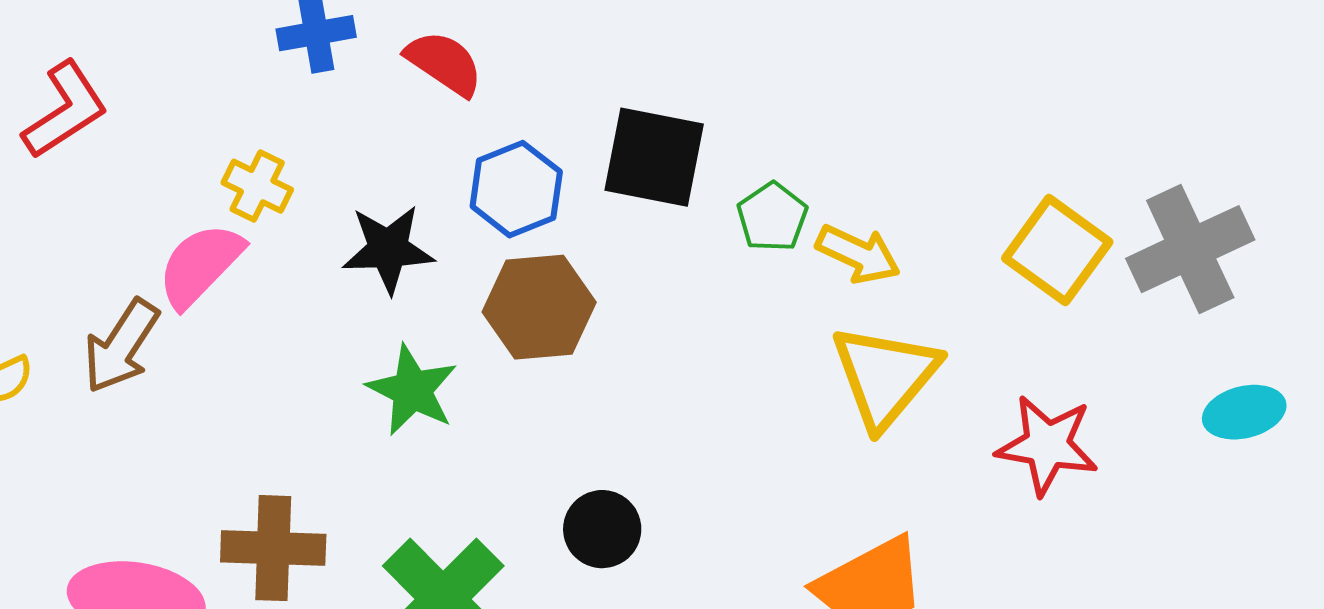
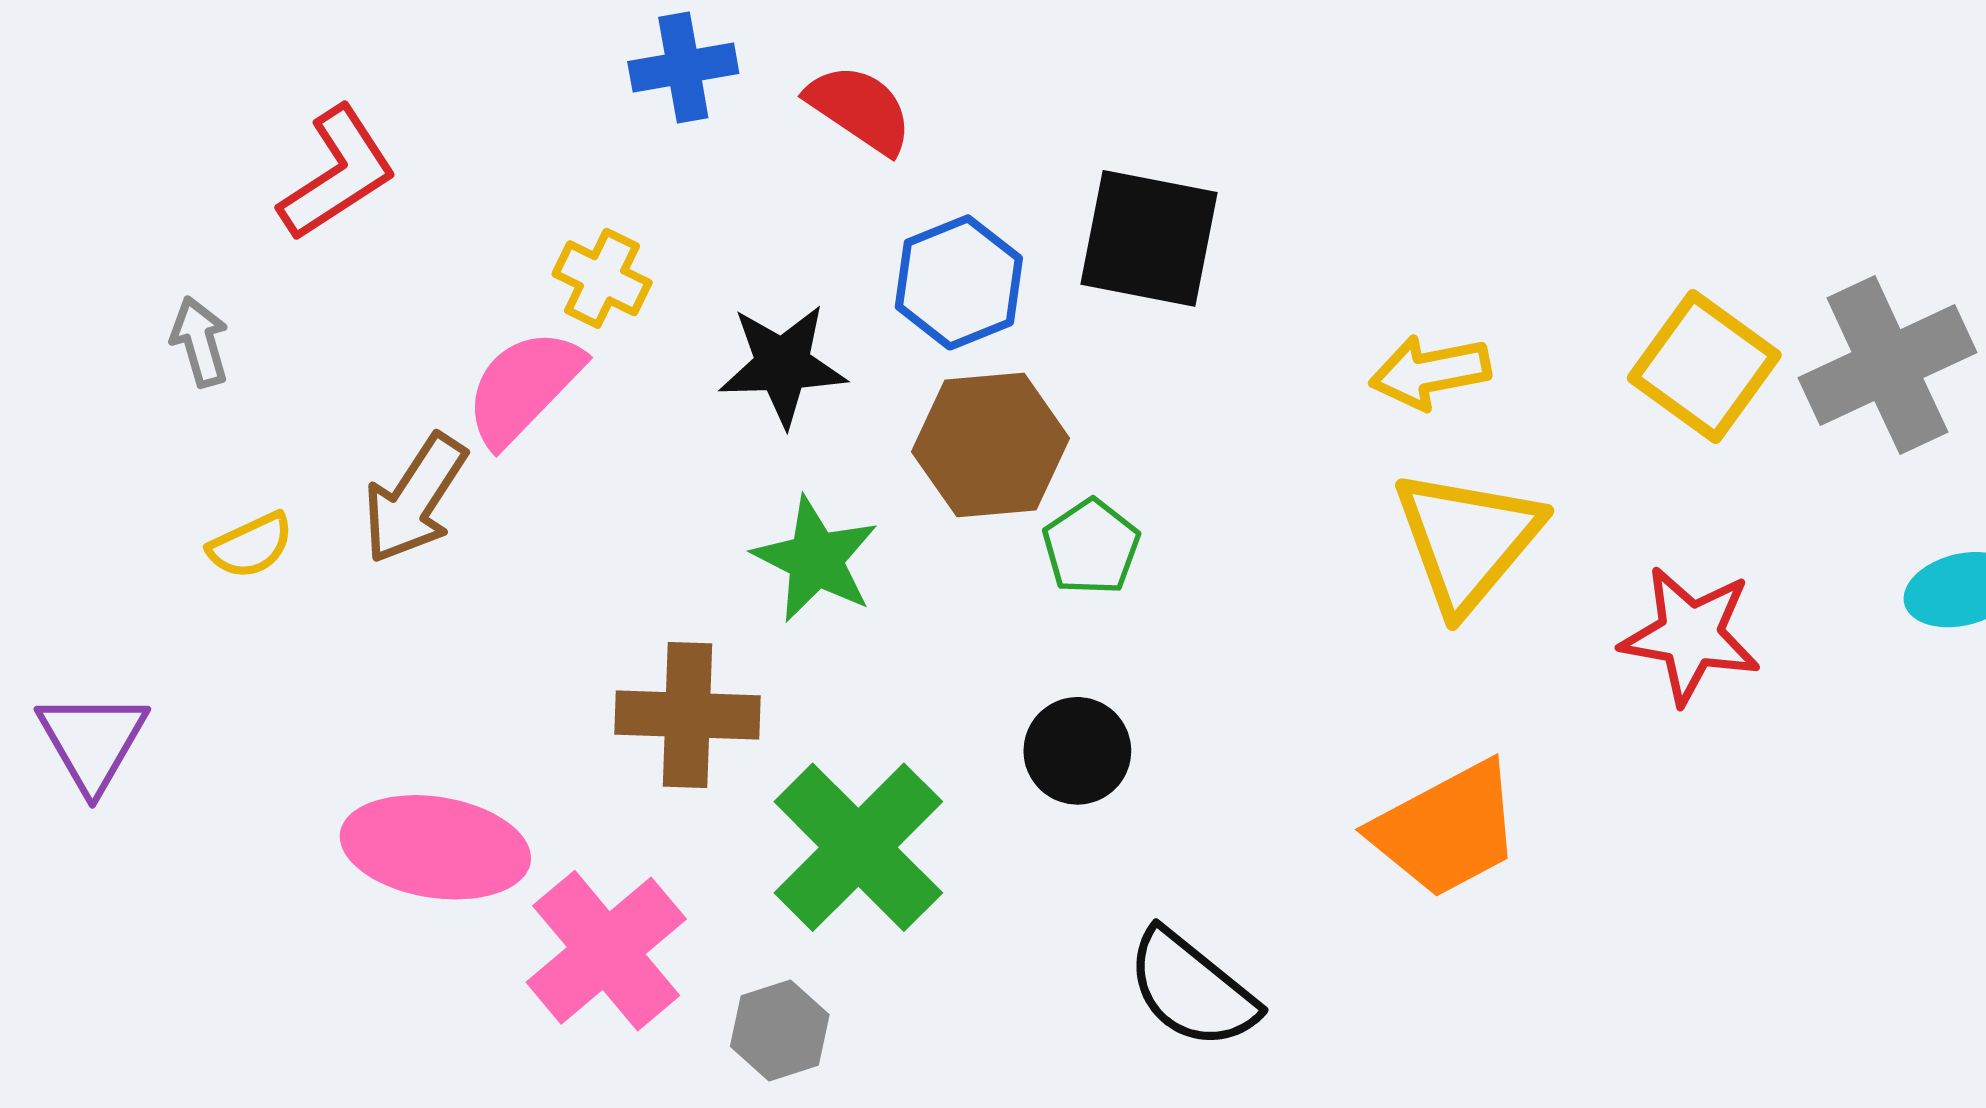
green pentagon: (772, 217) -> (1091, 547), moved
yellow arrow: (858, 254) -> (1430, 372), turned 144
brown cross: (273, 548) -> (687, 715), moved

